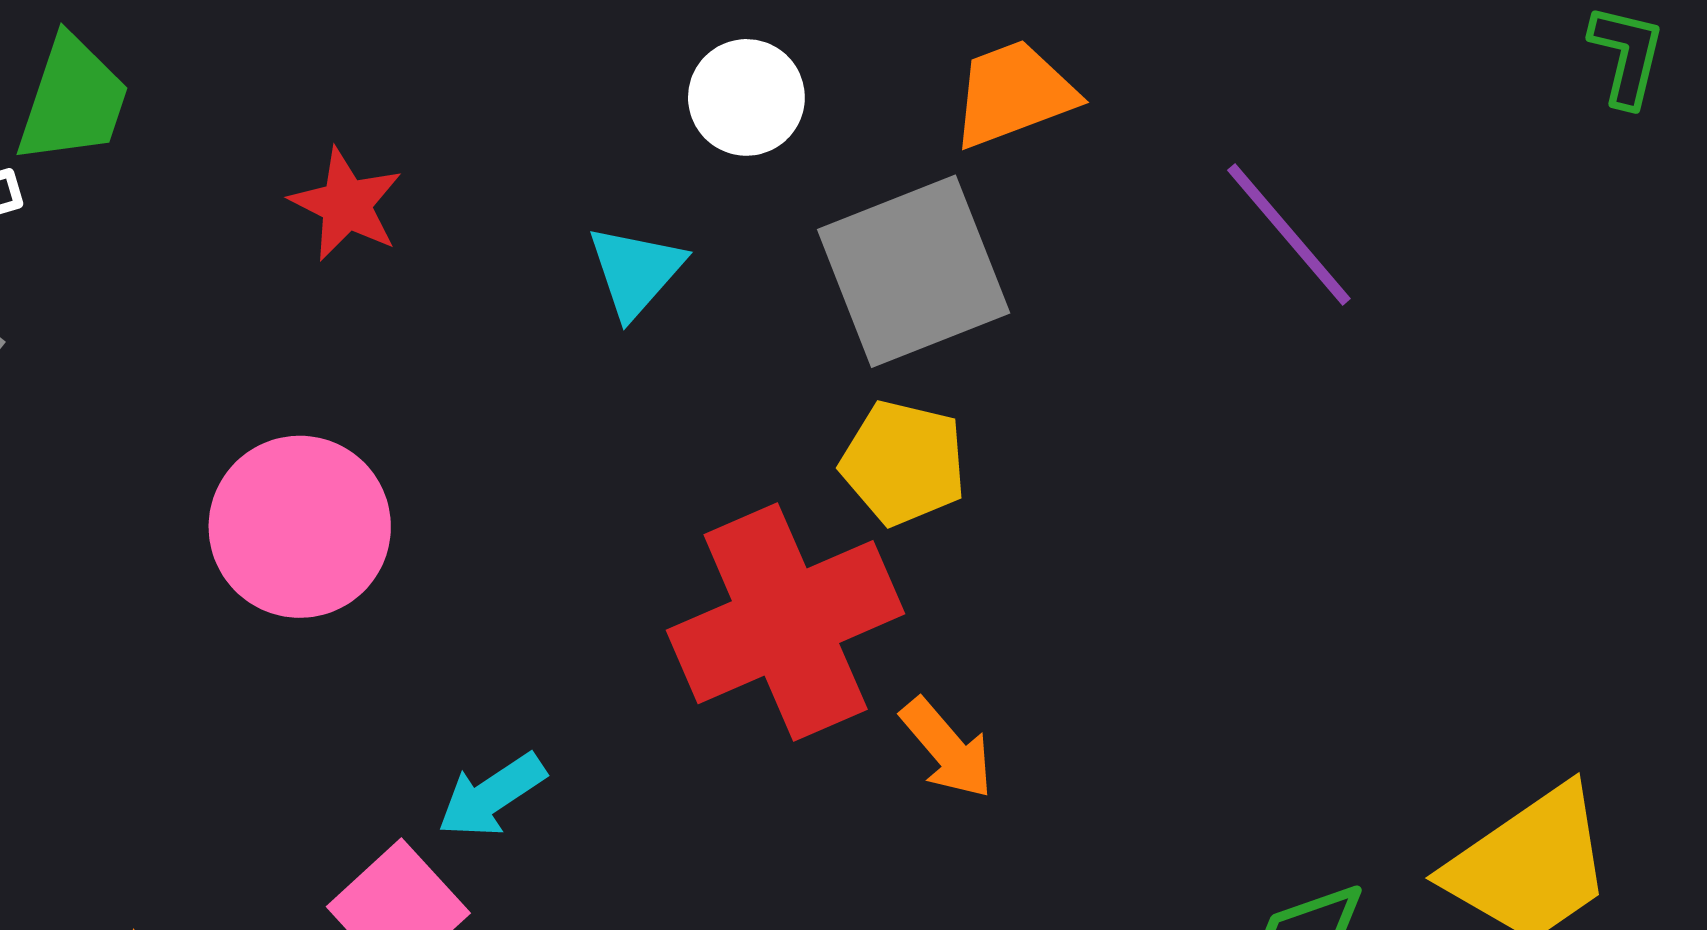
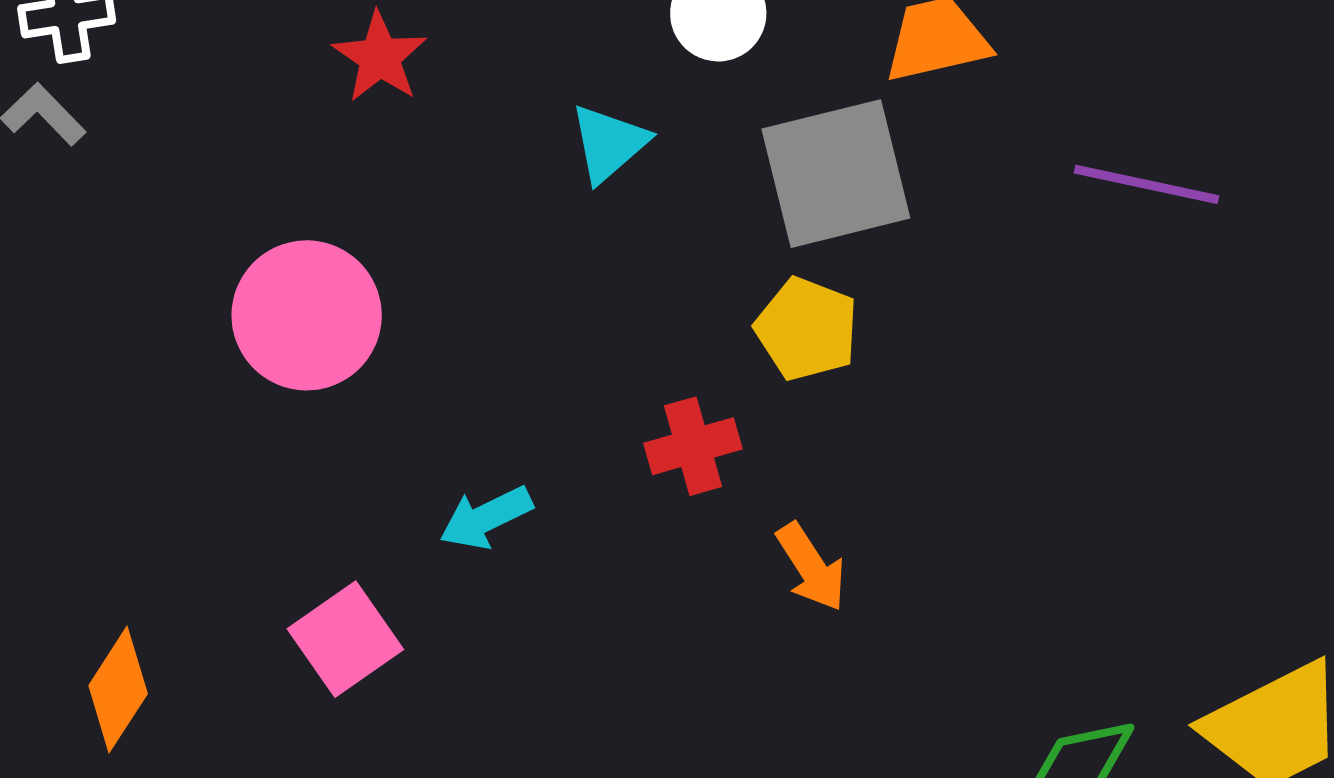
purple line: (1289, 234) -> (1146, 184), turned -45
red cross: (786, 622) -> (693, 446), size x0.5
cyan arrow: (492, 795) -> (486, 518), moved

